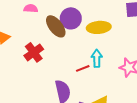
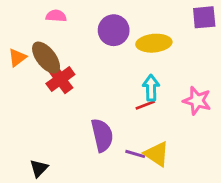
brown ellipse: (56, 26) -> (46, 58), moved
red line: (83, 68) -> (145, 105), moved

